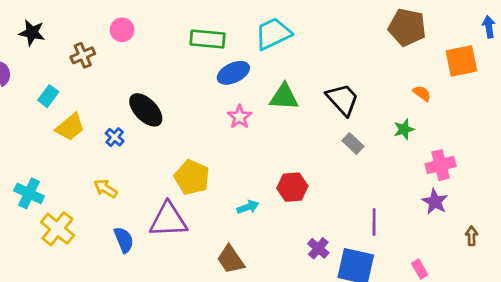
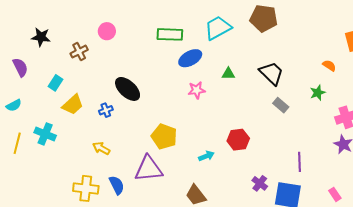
brown pentagon: (407, 27) -> (264, 18), moved
green triangle: (284, 97) -> (228, 74), size x0.6
pink star: (240, 117) -> (197, 90), turned 30
blue cross: (115, 137) -> (106, 110), turned 32
cyan cross: (29, 193) -> (45, 134), moved
yellow cross: (57, 229) -> (86, 188), moved, turned -30

